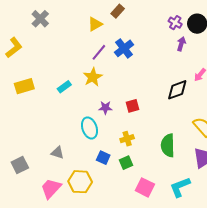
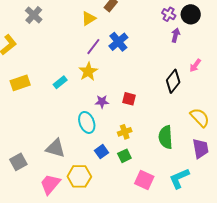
black diamond: (177, 90) -> (173, 81), turned -30
red square: (133, 106) -> (129, 99), turned 32
gray triangle: (57, 153) -> (56, 148), size x1.5
blue square: (103, 158) -> (101, 152), turned 32

